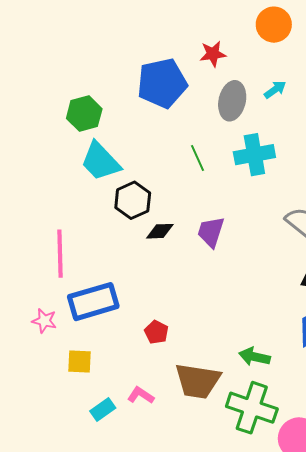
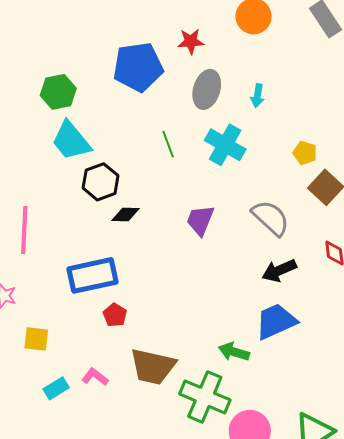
cyan arrow: (275, 90) -> (257, 96), moved, turned 130
cyan cross: (254, 155) -> (225, 145), turned 36
purple trapezoid: (211, 232) -> (200, 220), moved
blue rectangle: (93, 302) -> (92, 275), moved
green arrow: (255, 357) -> (234, 352), moved

